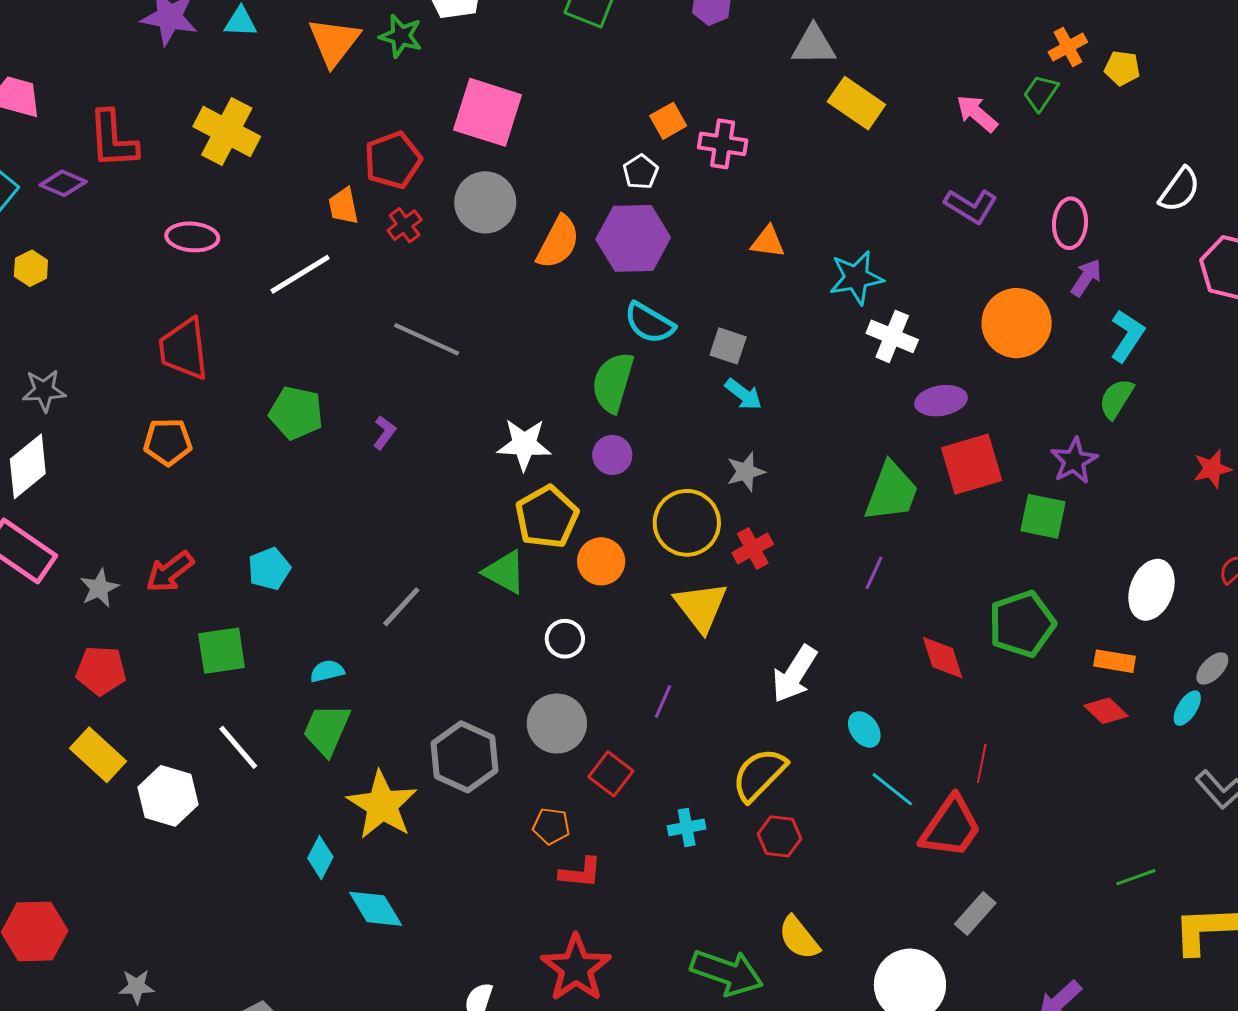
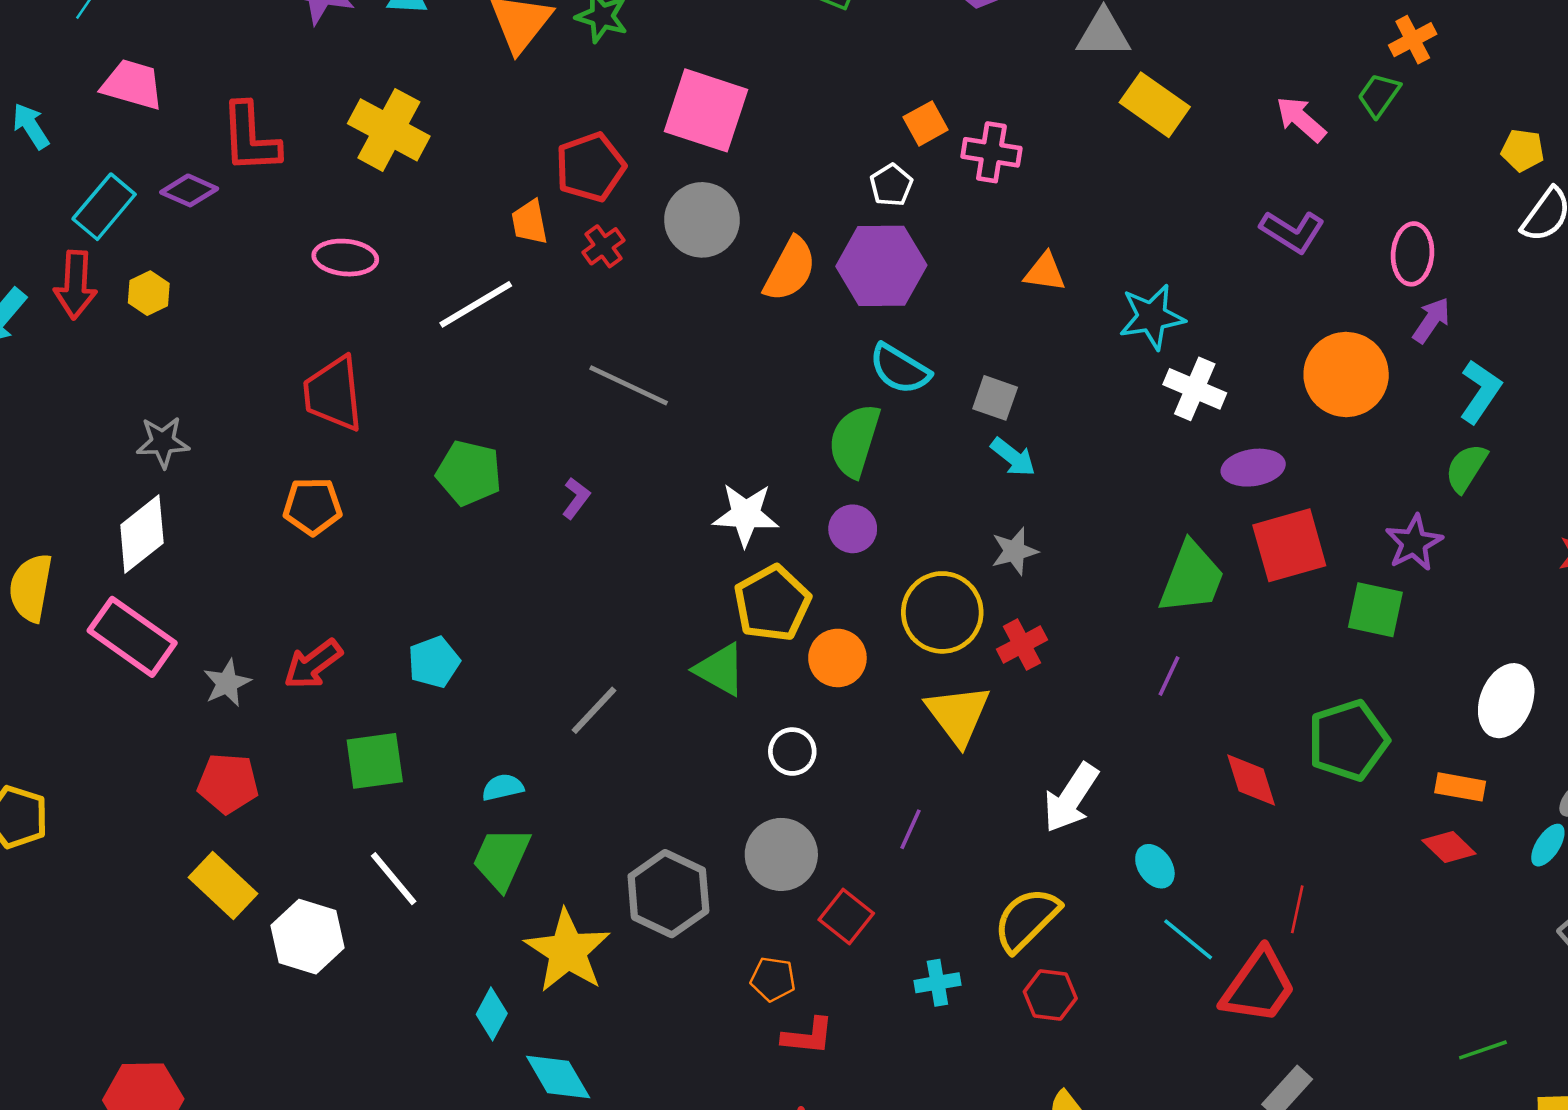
yellow pentagon: (1122, 68) -> (1523, 150), moved

